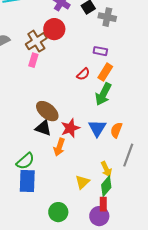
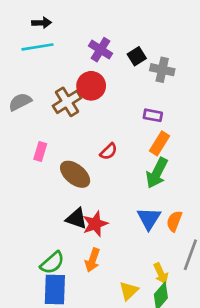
pink rectangle: (33, 60) -> (40, 151), moved
red semicircle: (83, 74) -> (109, 151), moved
brown ellipse: (47, 111) -> (75, 174), moved
red star: (70, 128) -> (95, 224), moved
orange arrow: (59, 147) -> (92, 260), moved

